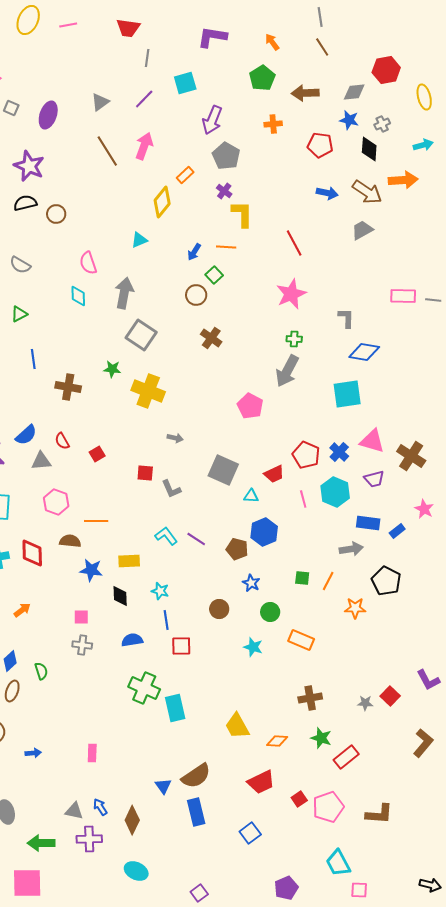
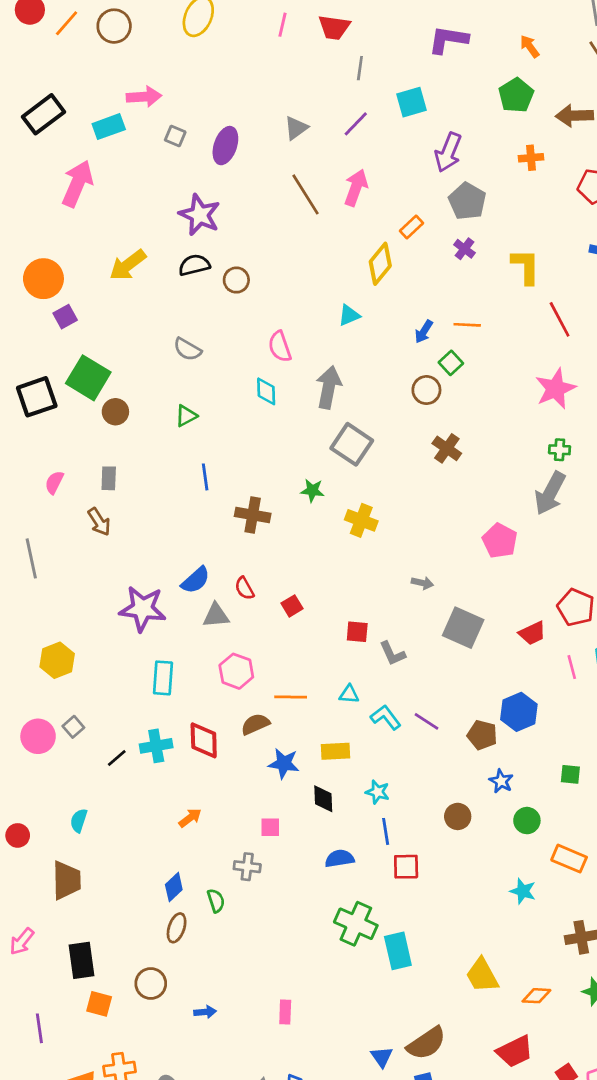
pink line: (68, 25) -> (282, 25), moved, turned -66
yellow L-shape: (242, 214) -> (526, 266), moved
yellow cross: (148, 391) -> (361, 520), size x0.7
gray arrow: (175, 438) -> (422, 583), moved
cyan triangle: (251, 496) -> (349, 694), moved
brown semicircle: (70, 541) -> (255, 724), turned -30
gray cross: (82, 645) -> (247, 867), moved
cyan star: (253, 647) -> (523, 891), moved

